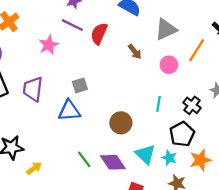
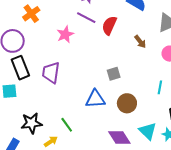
gray square: (80, 85) -> (114, 74), moved
blue triangle: (69, 111) -> (95, 99), moved
green line: (84, 159) -> (67, 125), moved

